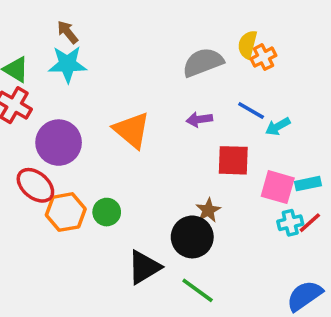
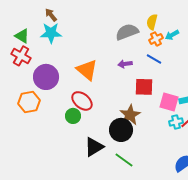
orange cross: (263, 57) -> (156, 39), moved
cyan arrow: (278, 127) -> (172, 35), moved
red ellipse: (35, 185) -> (82, 101), moved
brown star: (208, 210) -> (130, 115), size x1.5
orange hexagon: (66, 212) -> (29, 102), moved

